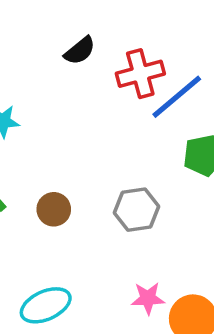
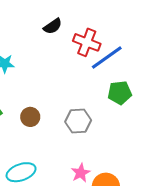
red cross: (140, 74) -> (87, 42), turned 32
pink star: (148, 298) -> (81, 173), turned -30

